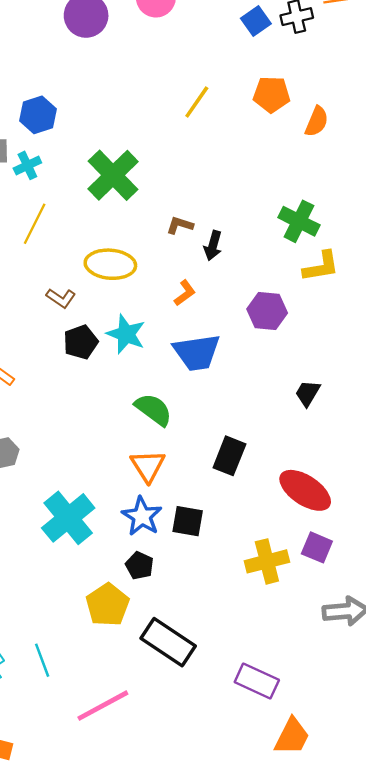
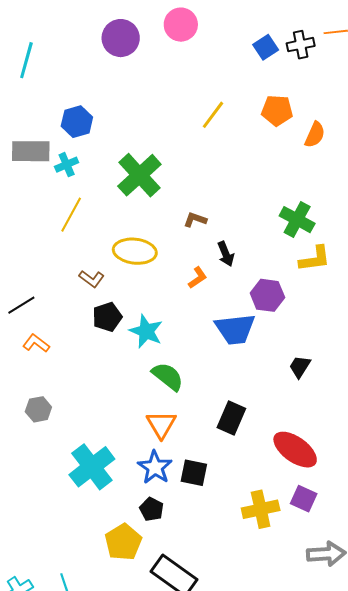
black arrow: (213, 245) -> (226, 254), moved, turned -40
cyan star: (126, 334) -> (146, 331), moved
blue trapezoid: (197, 352) -> (235, 329), moved

